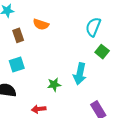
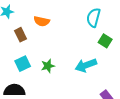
cyan arrow: (80, 74) -> (86, 65), turned 65
green star: (54, 85) -> (48, 66), moved

